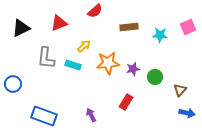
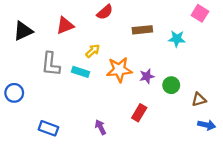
pink square: (188, 27) -> (200, 13), moved, turned -35
brown triangle: (180, 90) -> (199, 100), turned 32
blue rectangle: (44, 116) -> (48, 128), size x0.7

